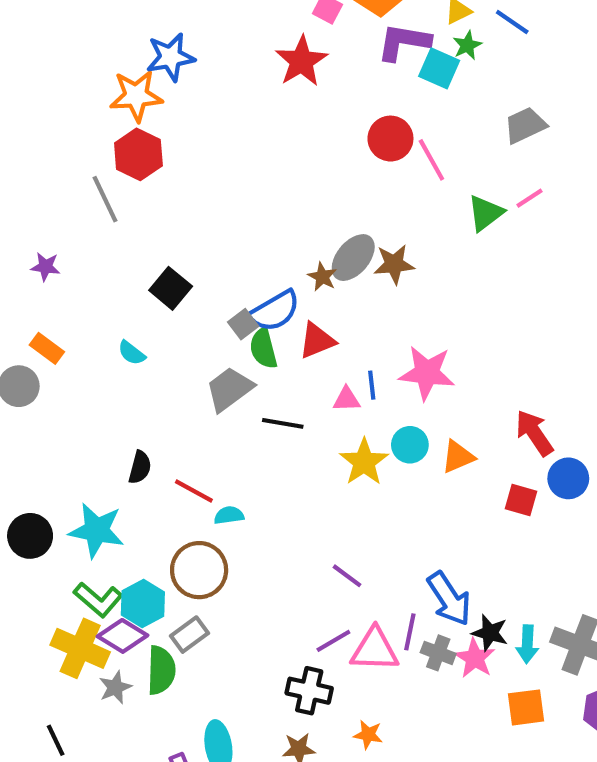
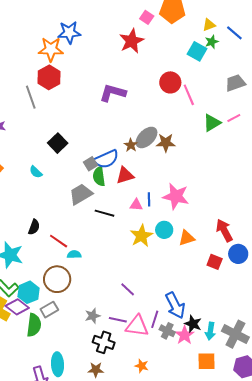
purple L-shape: (404, 42) -> (113, 93), moved
purple line: (333, 641) -> (118, 320), turned 36
gray star: (115, 687) -> (93, 316), moved
orange star: (368, 735) -> (142, 366), moved

